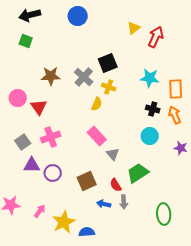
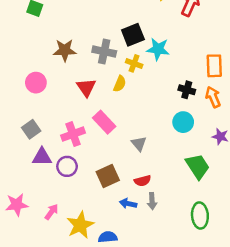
gray cross: (84, 77) -> (104, 51), turned -30
cyan star: (150, 78) -> (158, 49), moved
pink circle: (18, 98) -> (36, 83), moved
red triangle: (39, 107) -> (86, 87), moved
pink rectangle: (97, 136) -> (104, 122), moved
pink cross: (51, 137) -> (73, 134), moved
green trapezoid: (138, 173) -> (198, 166), moved, turned 90
red semicircle: (116, 185) -> (142, 181), turned -72

